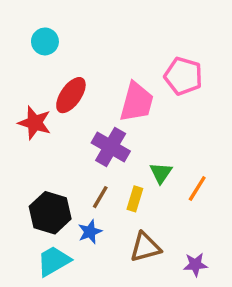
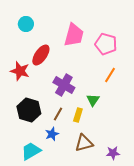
pink trapezoid: (137, 102) -> (74, 35), moved
orange line: (197, 188) -> (110, 75), moved
black hexagon: (50, 213) -> (29, 110), moved

